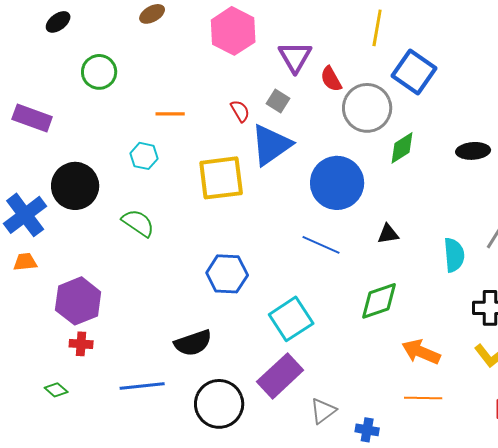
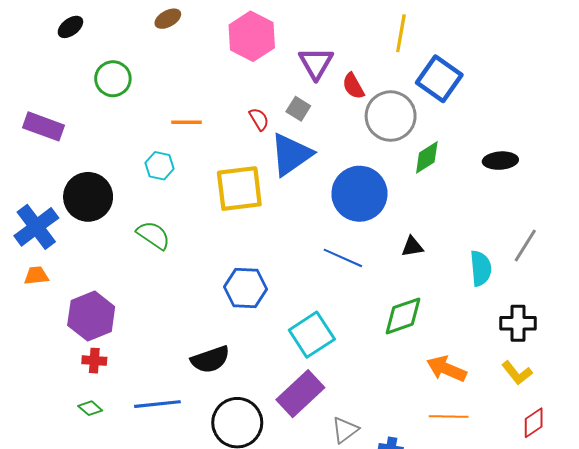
green diamond: (56, 390) -> (90, 408), moved

